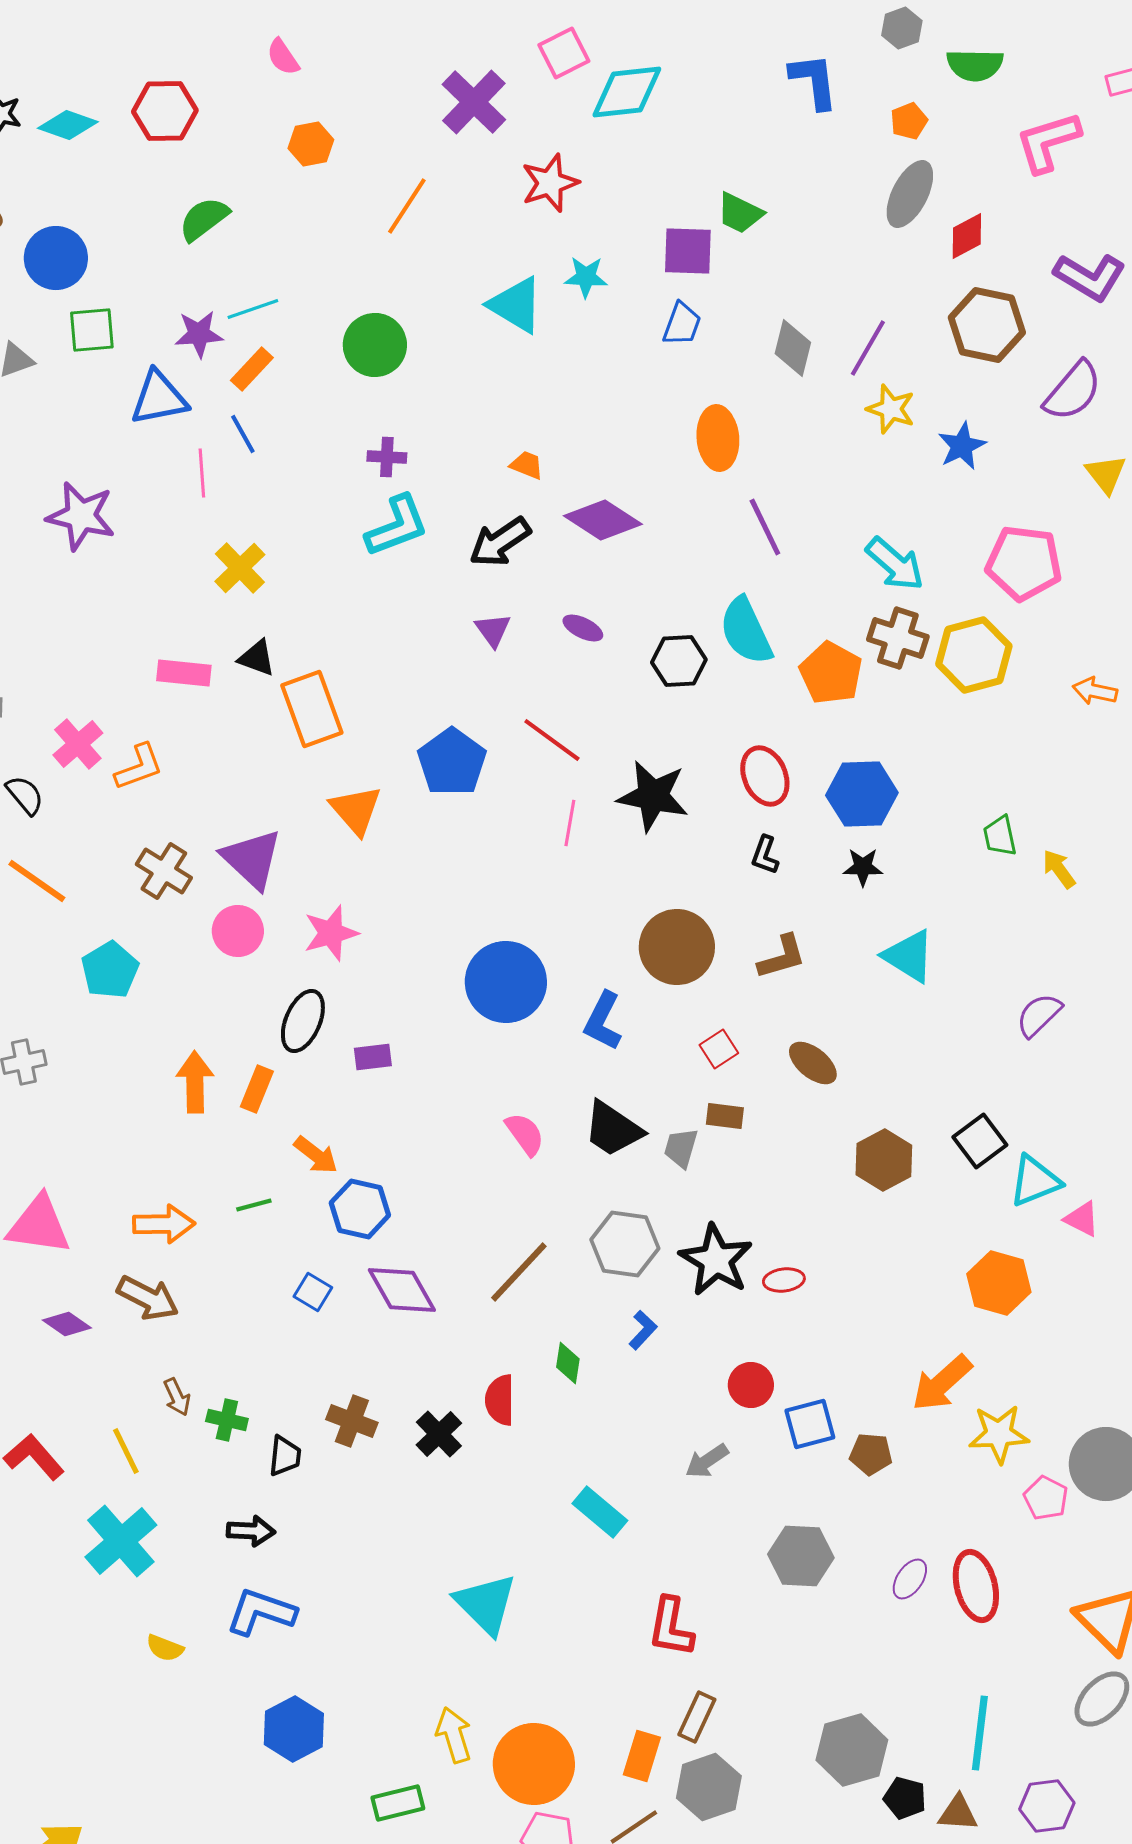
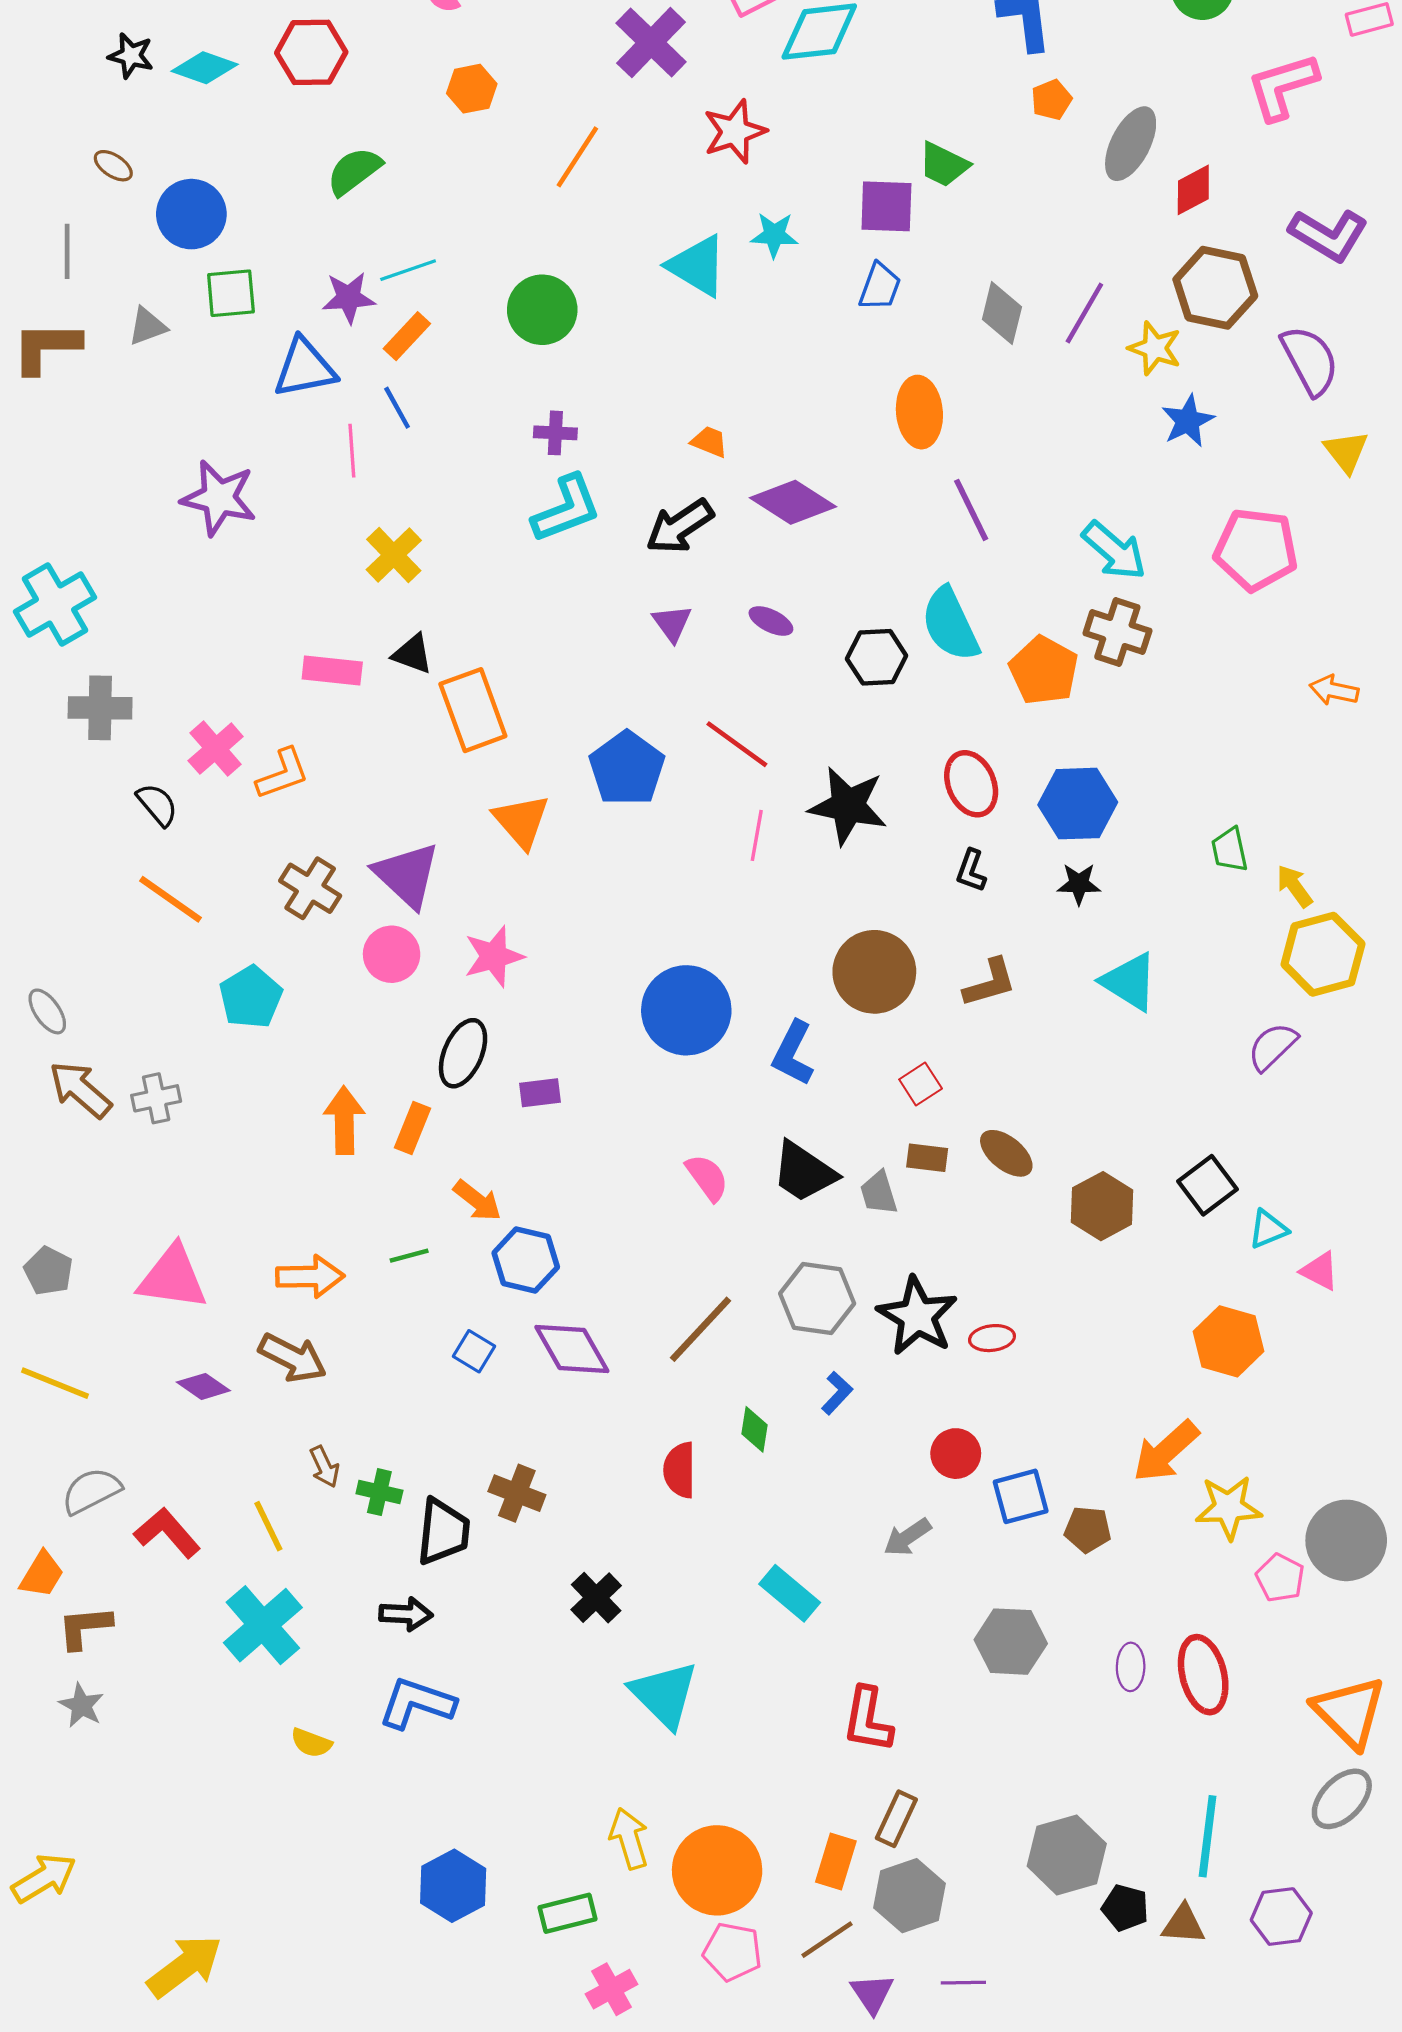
orange pentagon: (909, 121) -> (1051, 100), moved
purple semicircle: (1073, 391) -> (1310, 360), turned -68
yellow star: (891, 409) -> (1155, 348), moved
yellow hexagon: (974, 655) -> (1323, 954), moved
brown ellipse: (813, 1063) -> (1006, 1153), moved
gray trapezoid: (681, 1148) -> (879, 1193), turned -33
cyan triangle: (1035, 1181) -> (1268, 1229), size x0.7
black cross: (439, 1434) -> (596, 1598), moved
black trapezoid: (285, 1456) -> (443, 1532), size x1.5
purple ellipse: (910, 1579) -> (1131, 1667), turned -33
blue hexagon: (294, 1729) -> (453, 1886), moved

